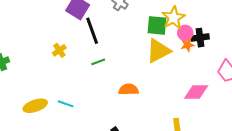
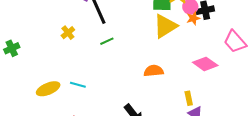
orange semicircle: (129, 89) -> (154, 71), moved
pink diamond: (196, 92) -> (205, 64), turned 40

